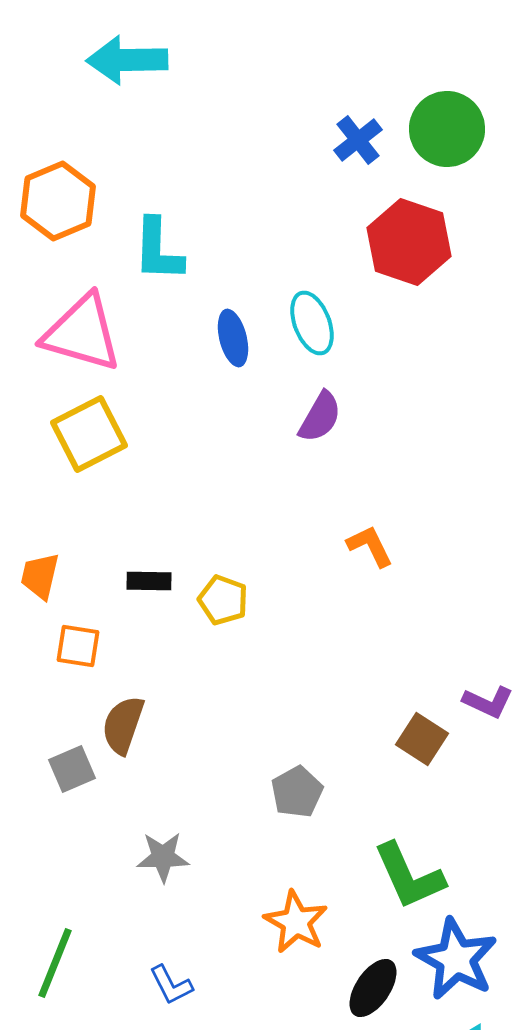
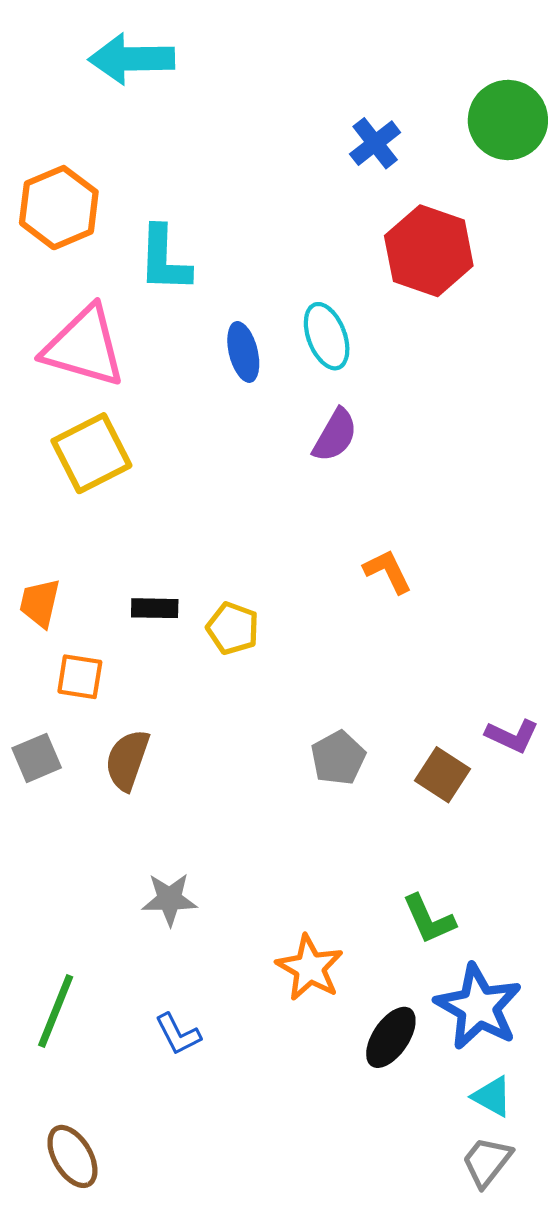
green circle: (447, 129) -> (508, 120), moved
gray square: (72, 769) -> (37, 758), moved
gray pentagon: (297, 792) -> (338, 758), moved
green L-shape: (409, 876) -> (429, 919), size x0.7

